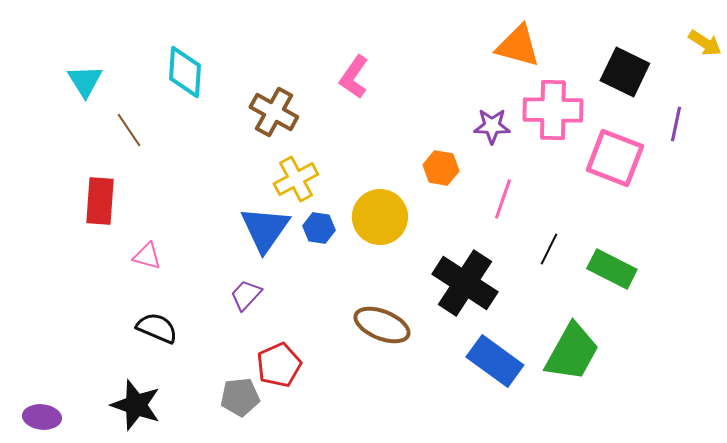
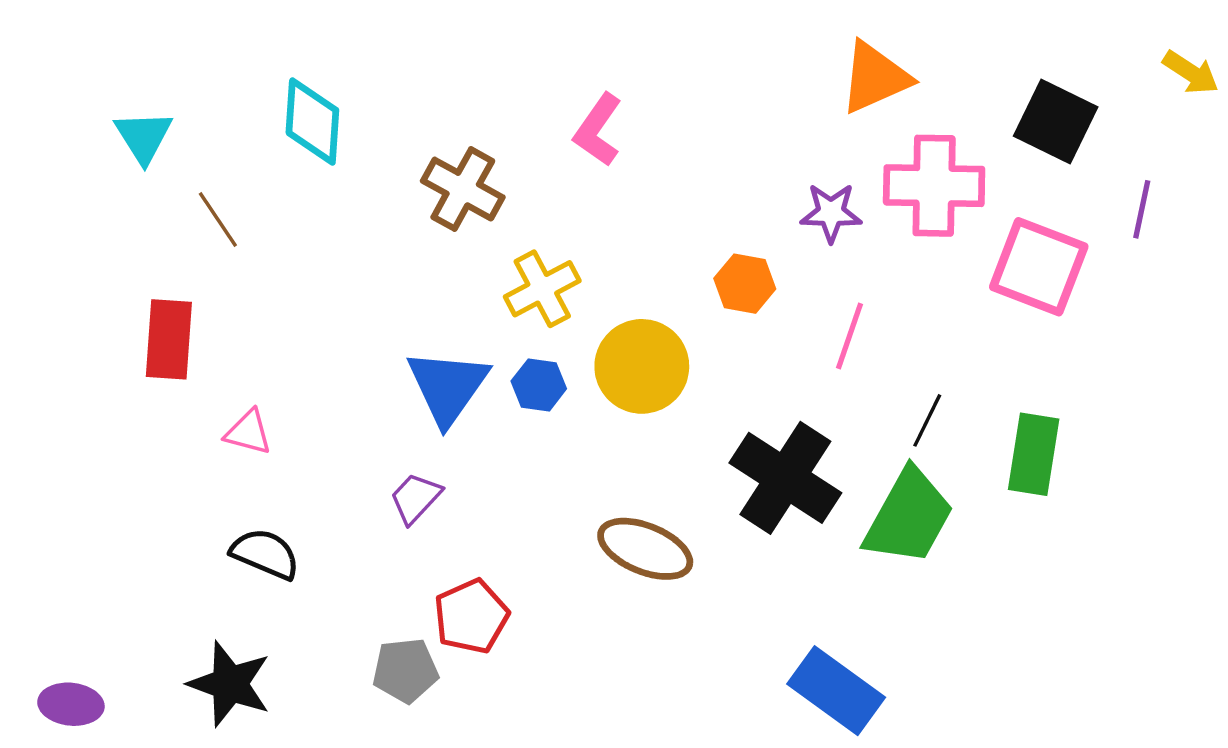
orange triangle: (518, 46) -> (875, 78), turned -39
yellow cross: (296, 179) -> (542, 289), moved
green rectangle: (612, 269) -> (1034, 454), turned 72
green trapezoid: (572, 352) -> (909, 517), moved
blue rectangle: (495, 361) -> (836, 691), moved

